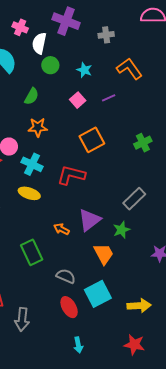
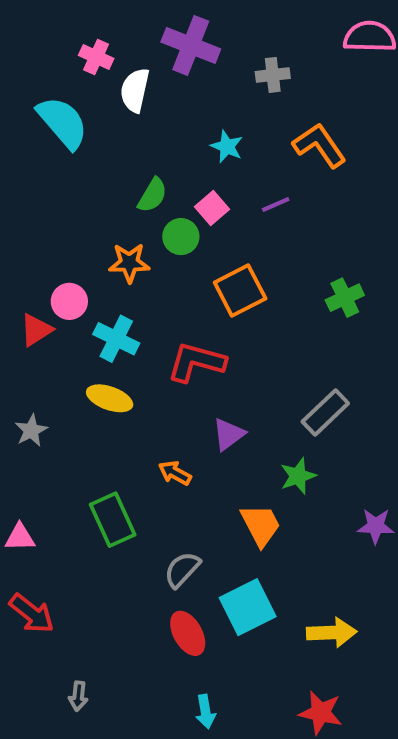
green circle: (50, 65) -> (181, 237), moved
green semicircle: (32, 96) -> (152, 195), moved
purple triangle: (89, 220) -> (228, 434), moved, size x0.7
gray semicircle: (66, 276) -> (182, 570), turned -72
gray arrow: (22, 319) -> (78, 696), moved, size x0.6

